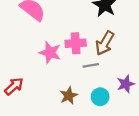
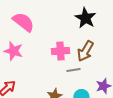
pink star: (50, 53) -> (13, 51), moved

